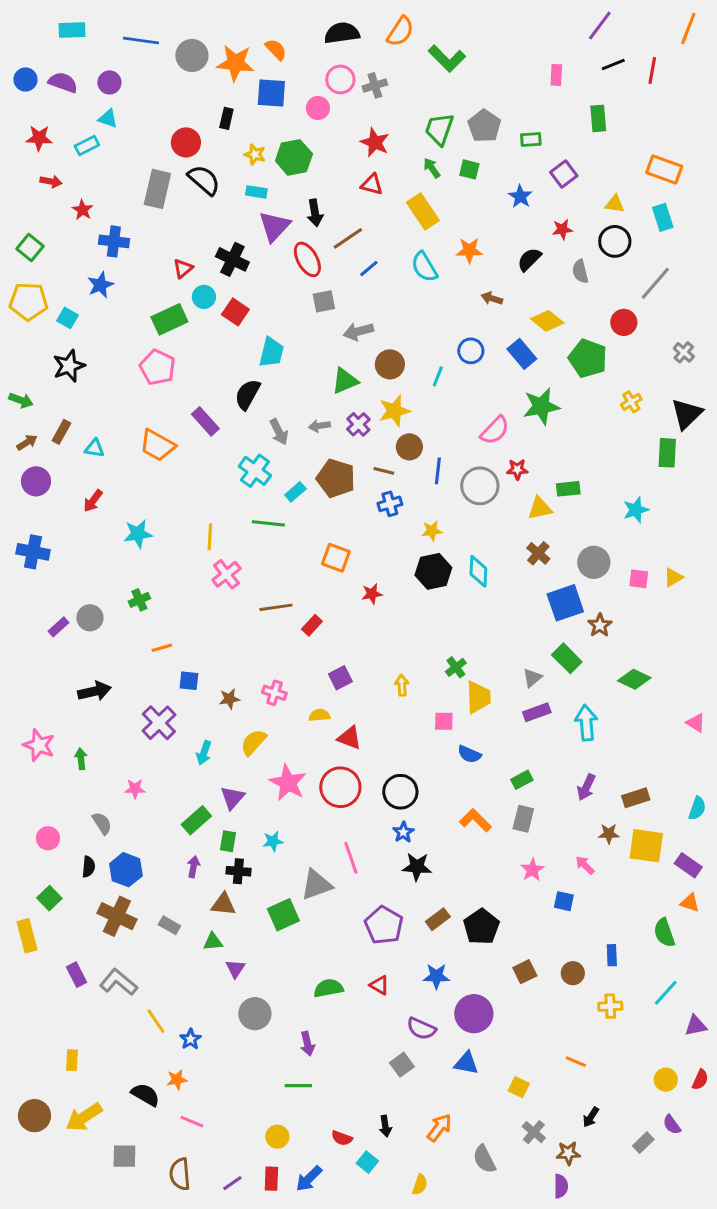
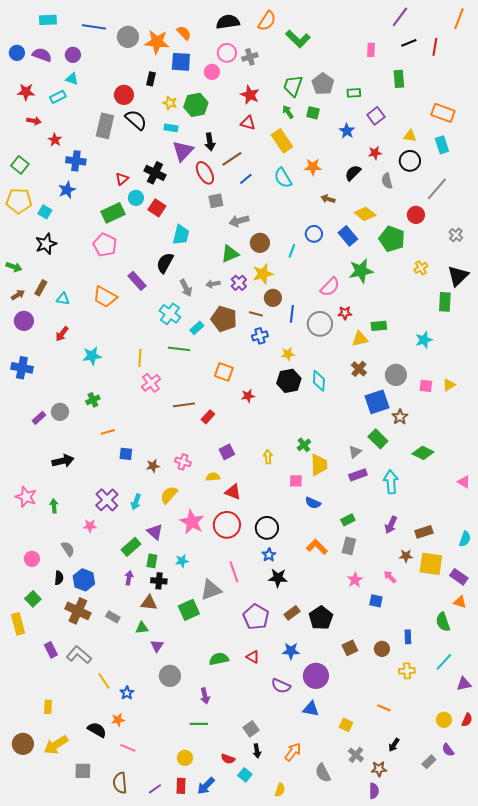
purple cross: (159, 723) -> (107, 500), moved
purple triangle: (232, 798) -> (155, 532), turned -30
gray square: (402, 1065) -> (251, 729), moved

